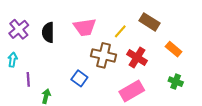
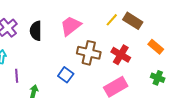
pink trapezoid: (85, 27) -> (71, 26), turned 150
yellow line: (120, 31) -> (112, 20), moved

